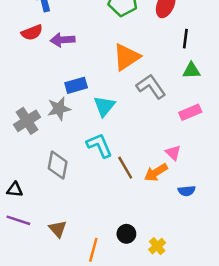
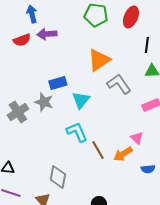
purple arrow: (63, 40) -> (47, 34), moved
gray star: (59, 109) -> (44, 102), turned 30
gray diamond: (58, 165) -> (58, 177), moved

